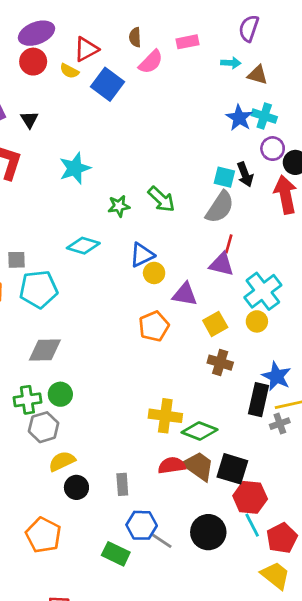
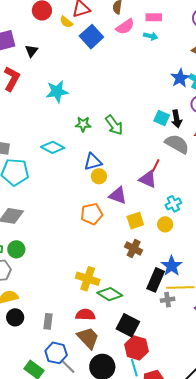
cyan arrow: (231, 63) -> (151, 36), moved
gray semicircle: (220, 207) -> (177, 144), moved, turned -105
cyan cross: (263, 291) -> (173, 204), size x0.6
brown trapezoid: (198, 466) -> (88, 338), moved

